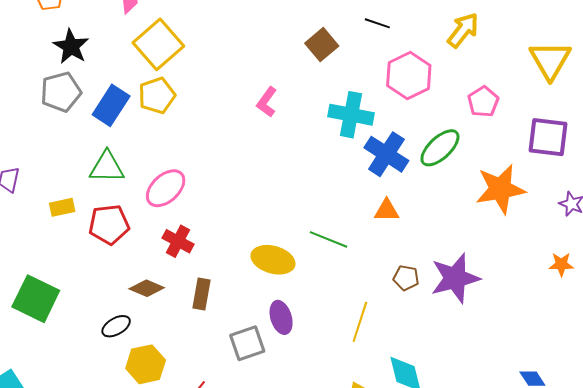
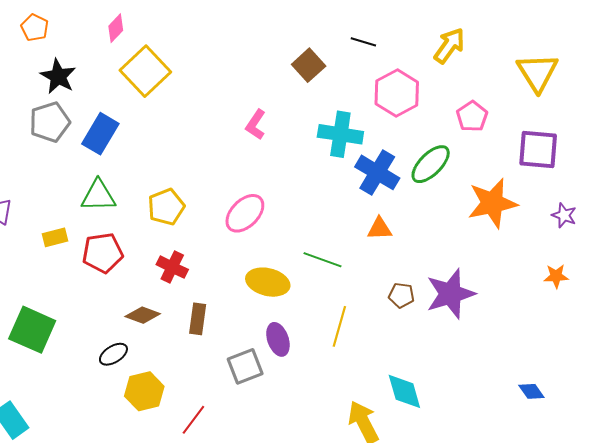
yellow pentagon: (157, 95) -> (166, 207), moved
pink ellipse: (166, 188) -> (245, 213), moved
yellow line: (360, 322) -> (339, 326), moved

